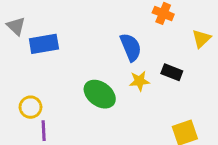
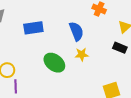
blue rectangle: (44, 44) -> (33, 28), moved
black rectangle: (172, 72) -> (120, 48), moved

